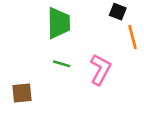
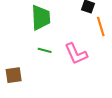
pink L-shape: (100, 70) -> (76, 54), turned 130

